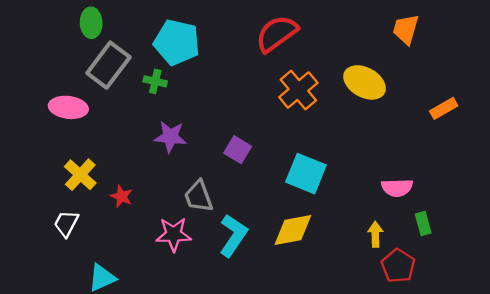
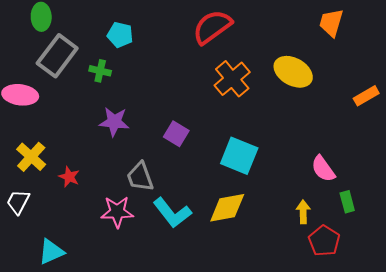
cyan pentagon: (177, 42) -> (120, 35), size x0.6
pink semicircle: (397, 188) -> (323, 169), turned 56
cyan L-shape: (233, 235) -> (172, 213), turned 108

